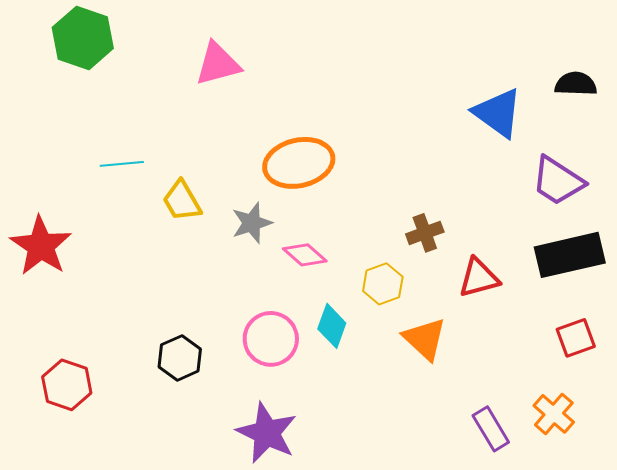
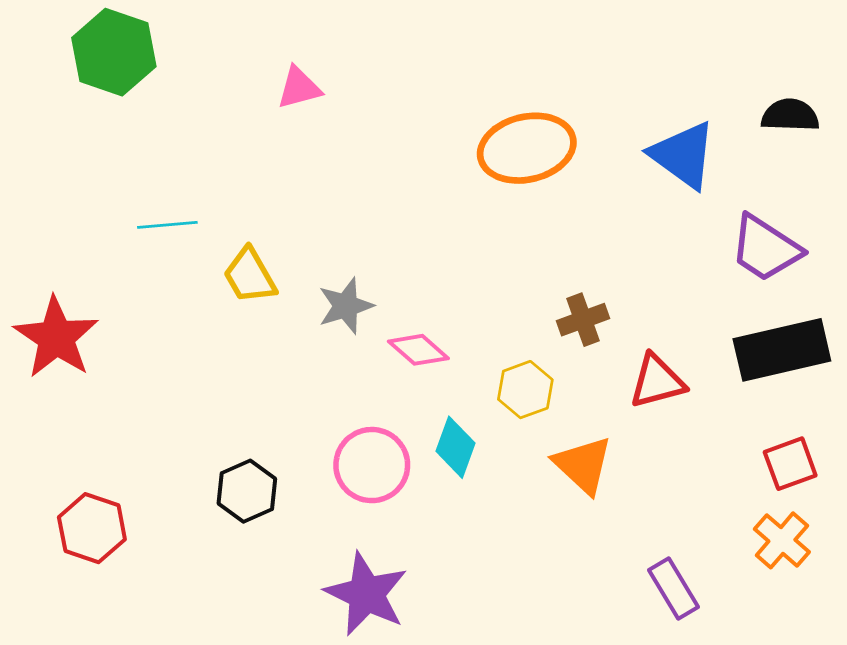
pink triangle: (218, 64) -> (299, 88), size x0.7
orange ellipse: (299, 163) -> (527, 148), moved
orange cross: (554, 414) -> (782, 540), moved

